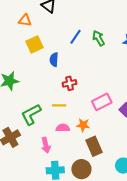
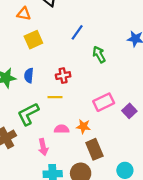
green arrow: (98, 38) -> (99, 54), moved
blue semicircle: (54, 60) -> (29, 75), moved
red cross: (70, 83) -> (63, 76), moved
yellow line: (59, 105) -> (55, 97), moved

